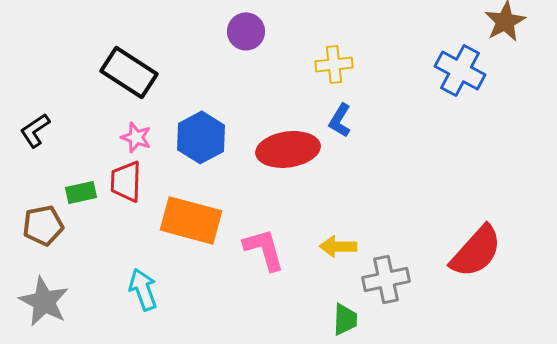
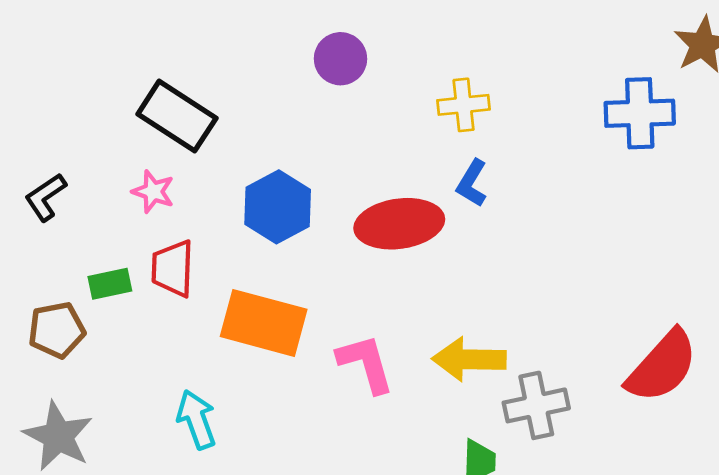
blue cross: (460, 70) -> (640, 113), turned -30
pink star: (136, 137) -> (153, 192), moved
yellow arrow: (338, 246) -> (469, 359), size x1.4

